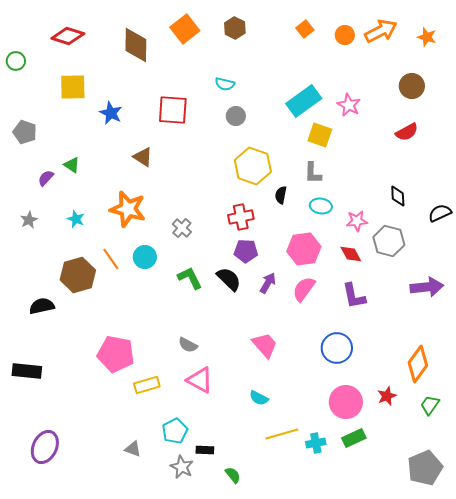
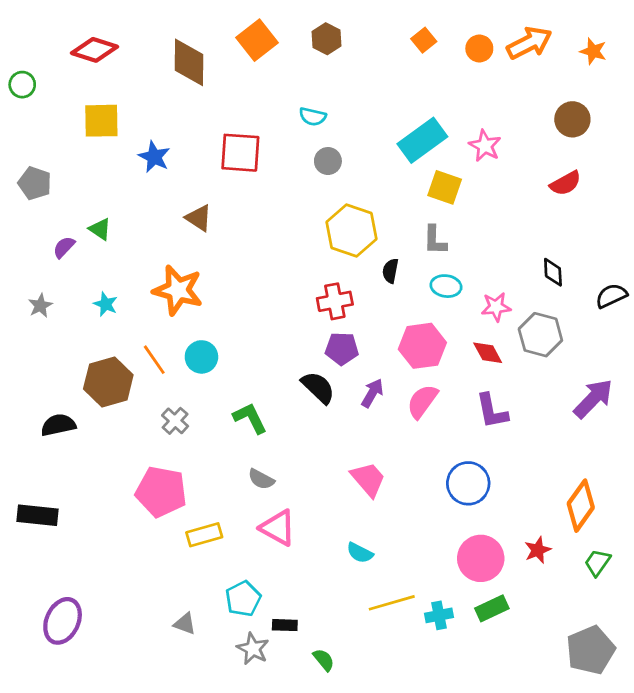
gray cross: (182, 228) -> (175, 421), moved
green L-shape: (190, 278) -> (250, 418), moved
purple arrow: (427, 287) -> (593, 399), turned -40

